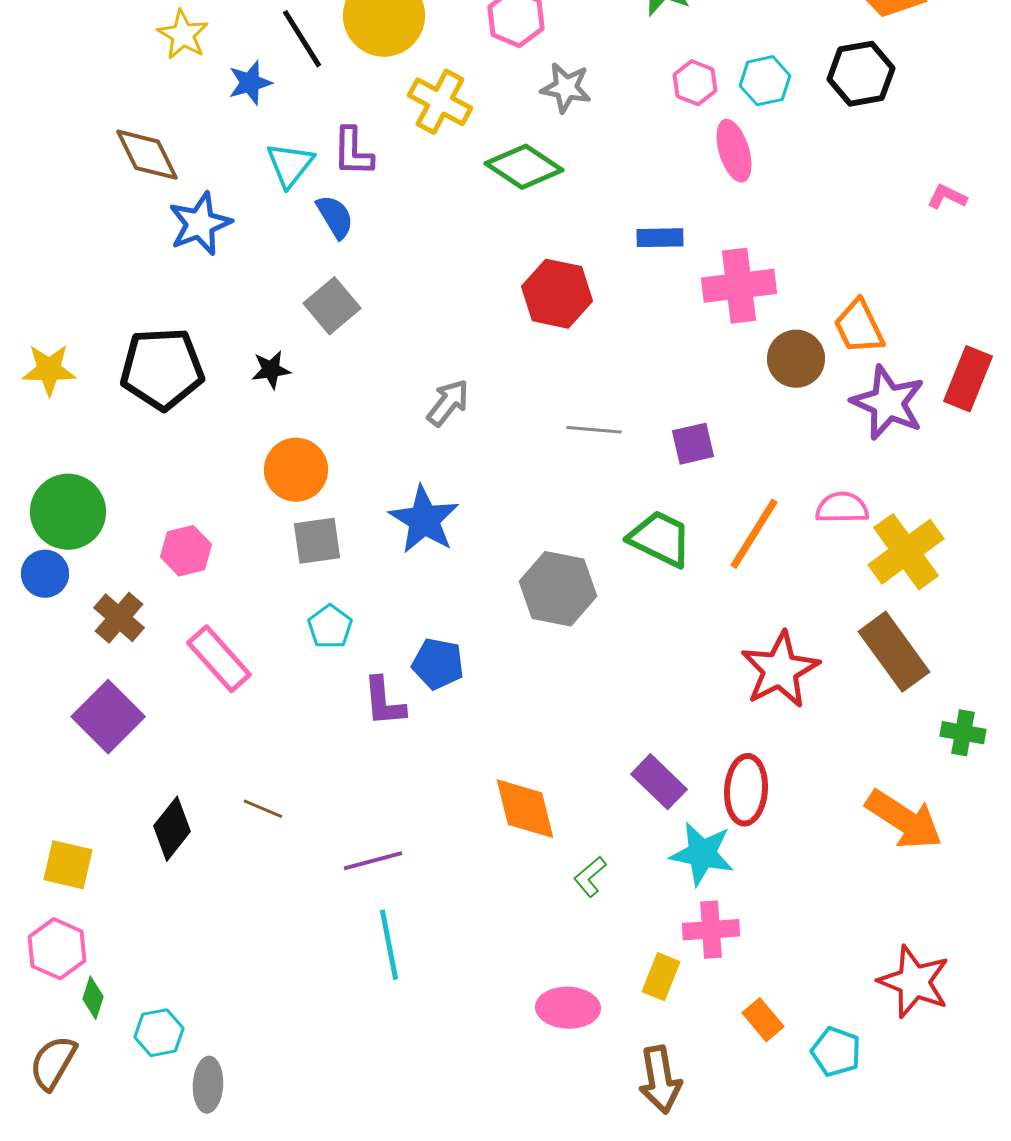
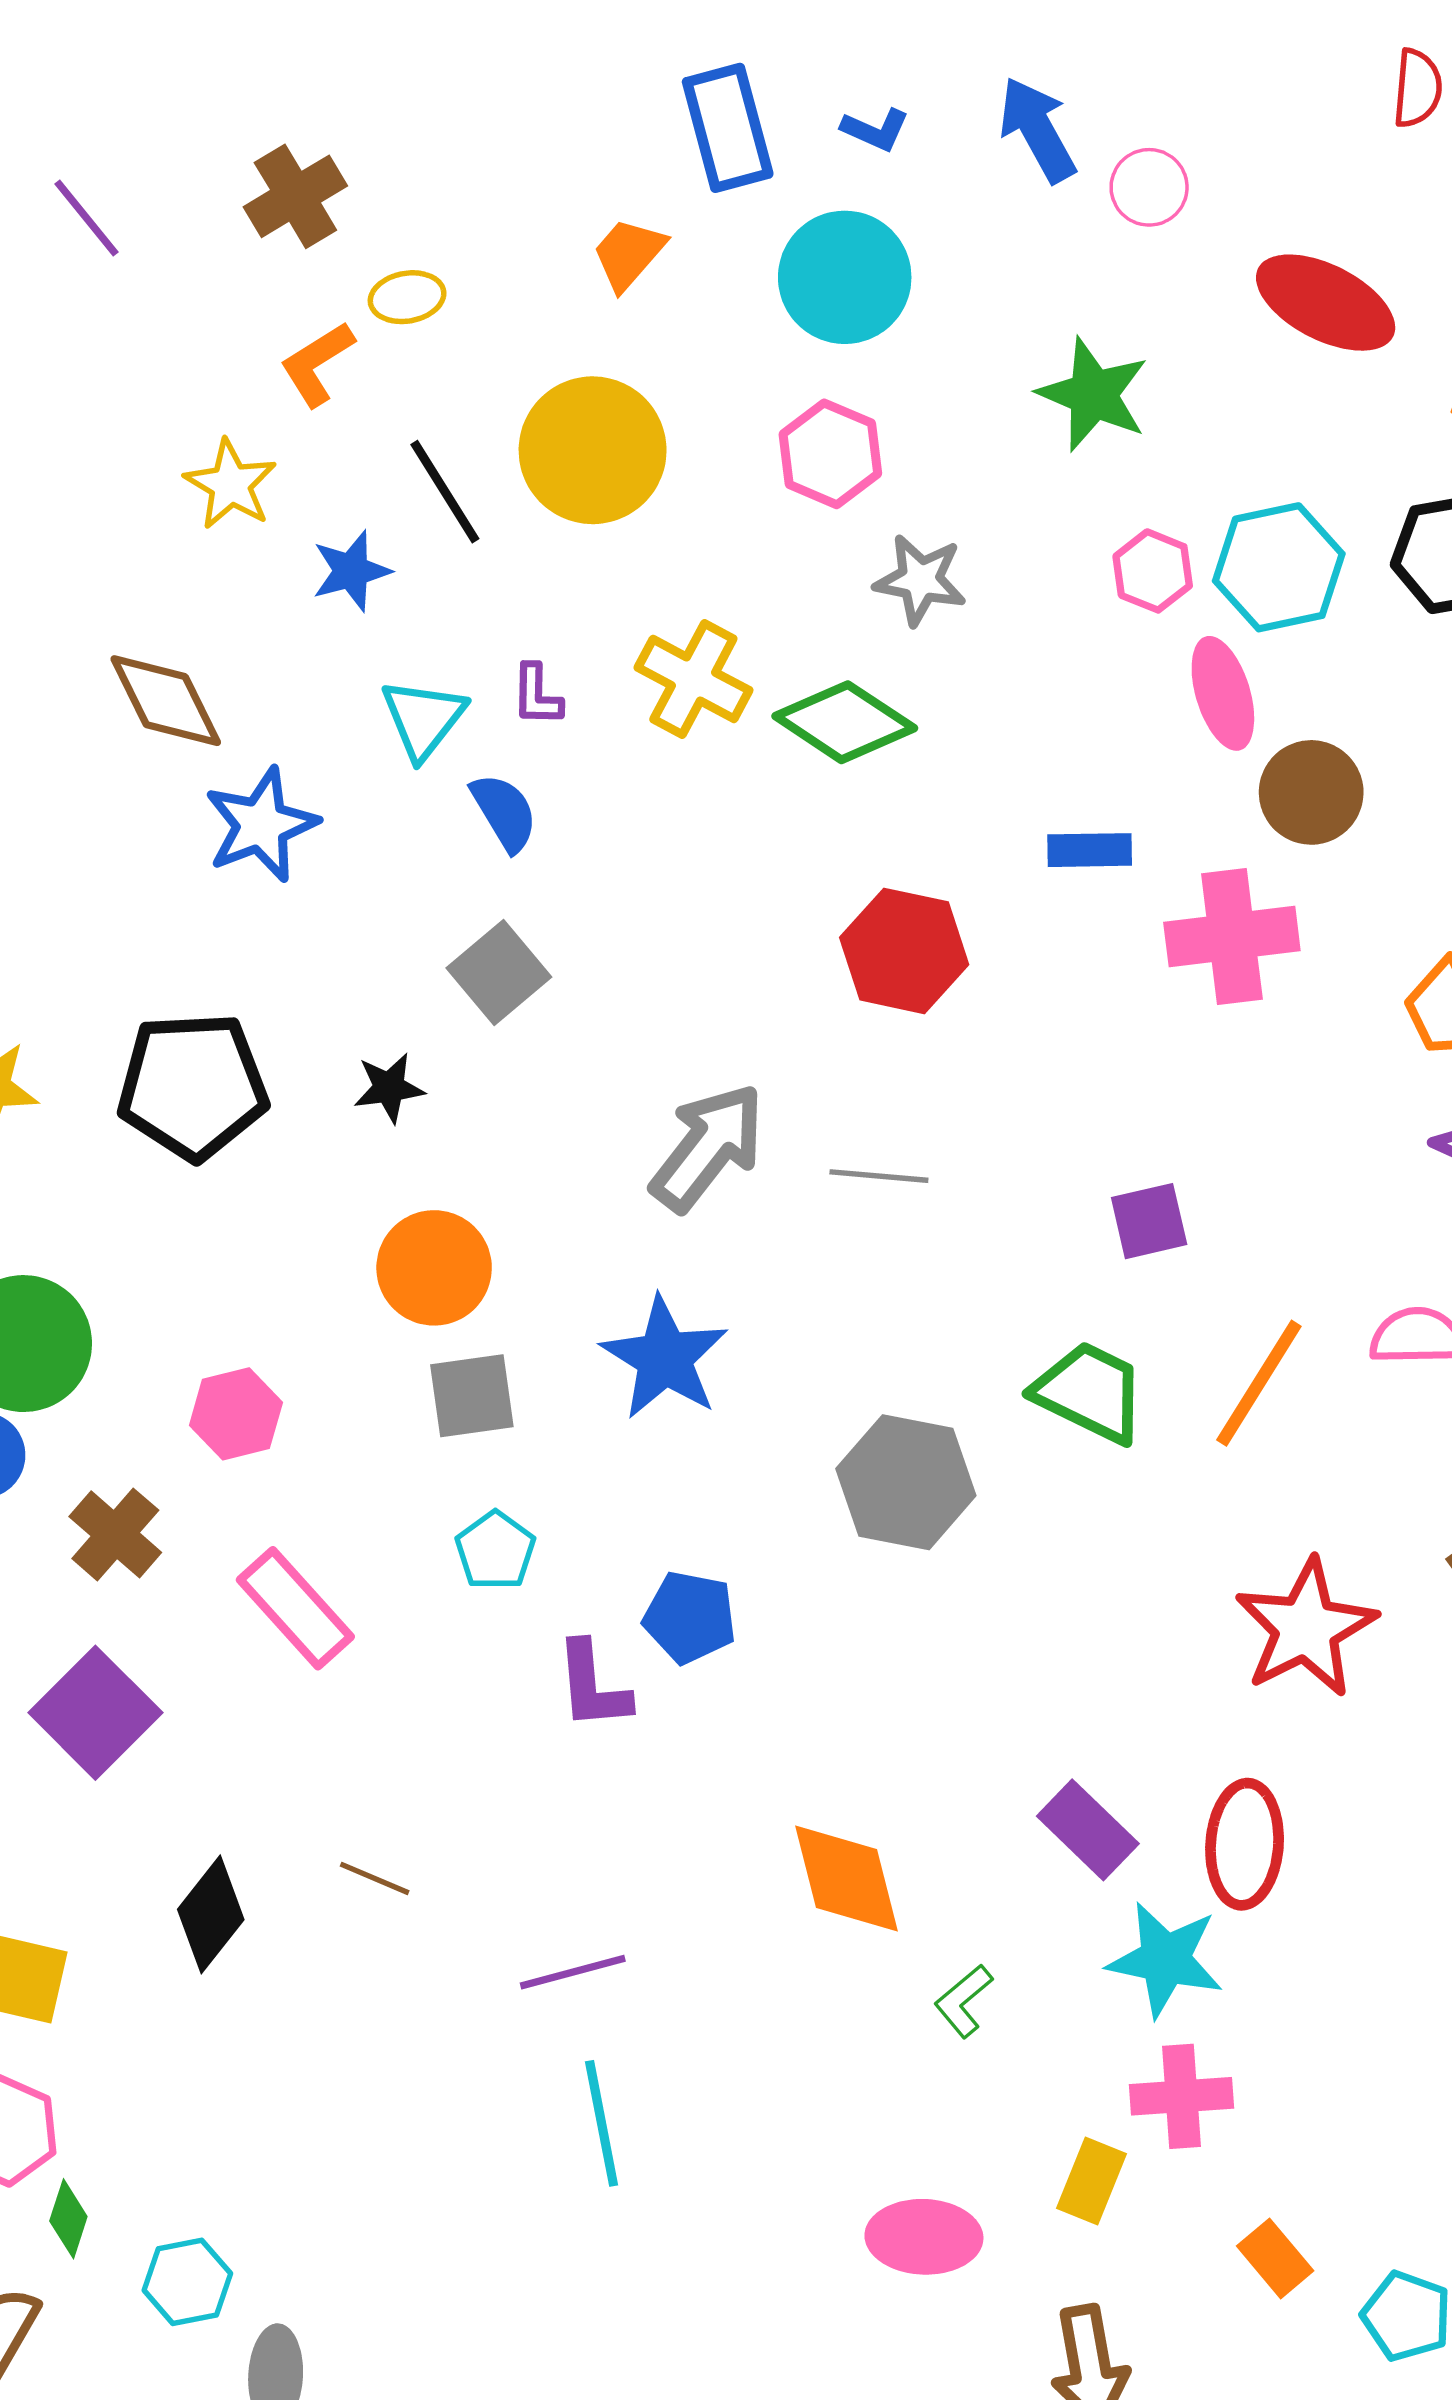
cyan hexagon: (765, 81) -> (1279, 567), size x1.4
yellow cross: (440, 102) -> (693, 679), moved
purple L-shape: (353, 152) -> (537, 695), size x0.7
brown circle: (796, 359) -> (1311, 792), moved
gray arrow: (448, 403) -> (708, 1147), size x1.5
gray line: (594, 430) -> (879, 1176), moved

